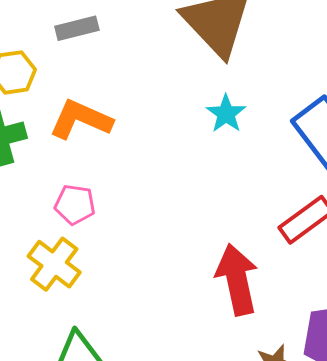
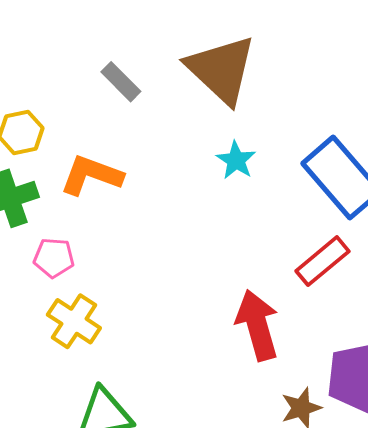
gray rectangle: (77, 28) -> (121, 82), moved, turned 63
pink pentagon: (75, 205) -> (54, 258), moved

